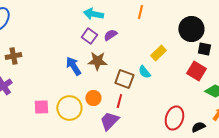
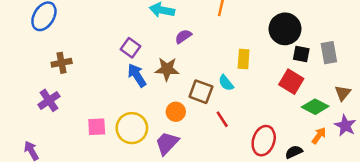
purple square: (89, 36) -> (131, 48), moved
yellow rectangle: (158, 53) -> (244, 59), turned -42
orange circle: (93, 98) -> (176, 112), moved
red line: (119, 101) -> (222, 119), moved, turned -48
purple trapezoid: (109, 121) -> (167, 143), moved

